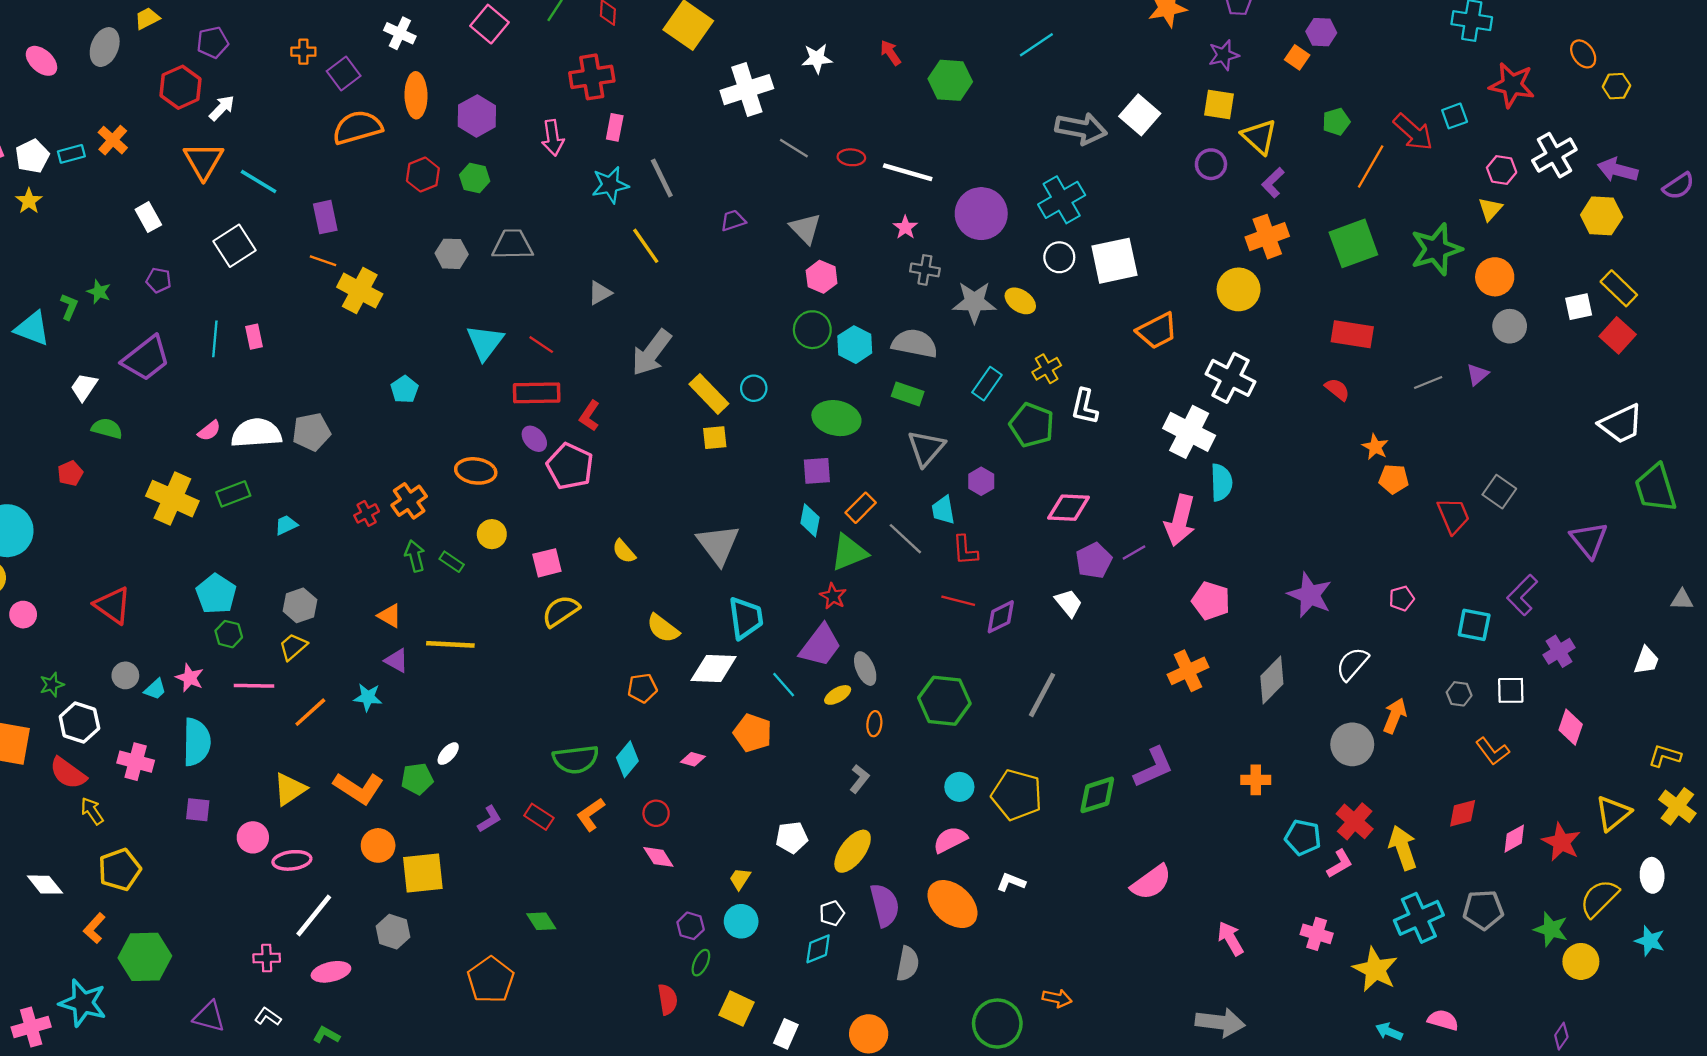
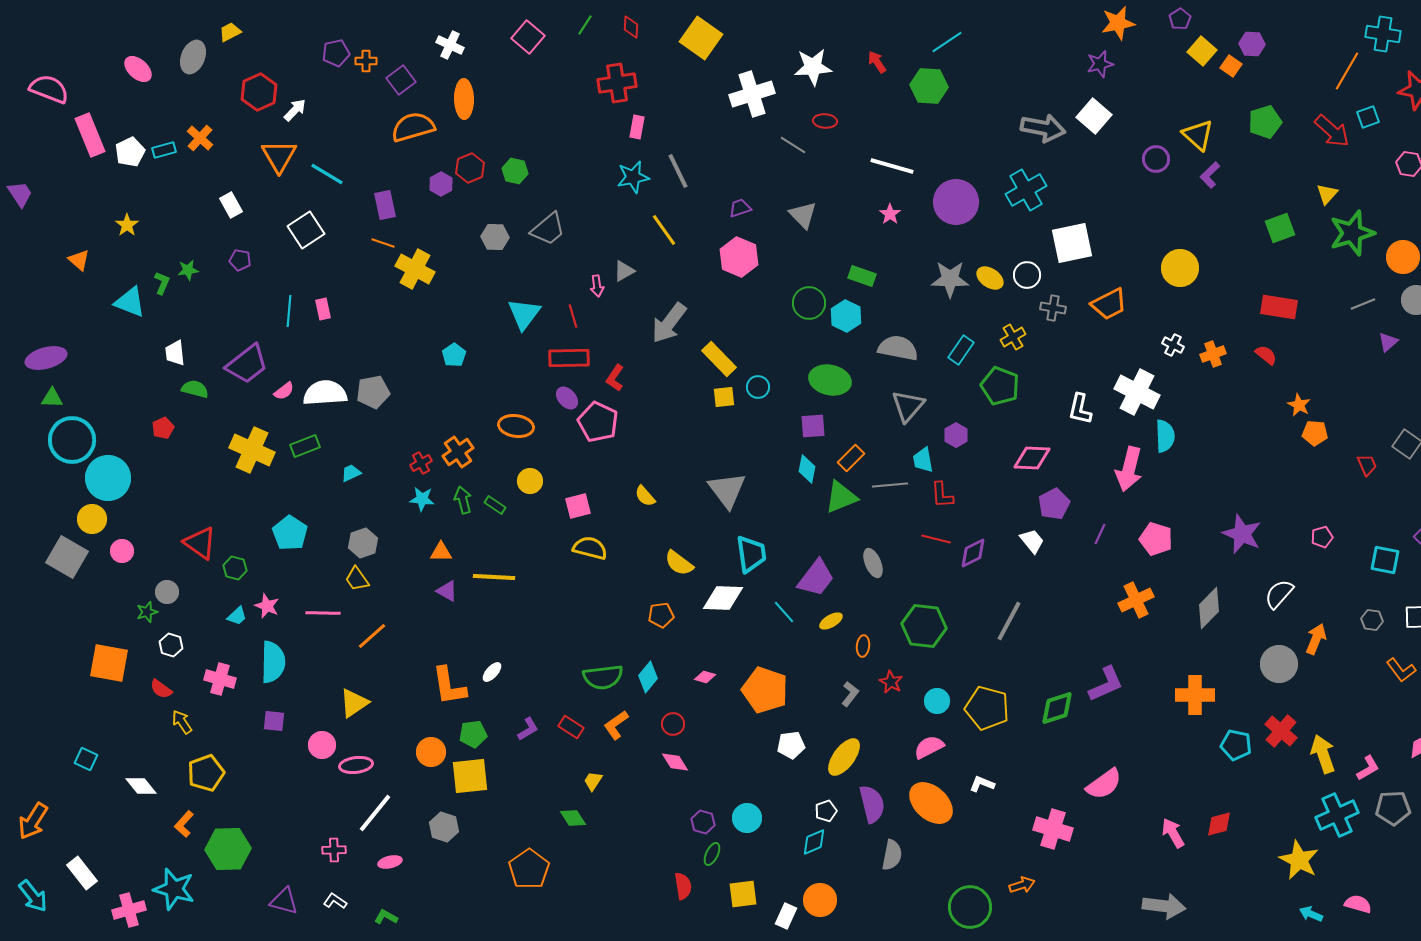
purple pentagon: (213, 42) -> (336, 53), moved
cyan line: (1036, 45) -> (947, 42), moved
purple star: (1224, 55) -> (1100, 64), moved
white star: (817, 59) -> (813, 67), size x1.4
yellow square: (1219, 104) -> (1202, 51), moved, turned 32
purple hexagon: (477, 116) -> (441, 184), moved, size x0.7
green pentagon: (1336, 122) -> (1265, 122), size x1.4
pink arrow: (553, 138) -> (597, 286), moved, size x0.7
red ellipse: (851, 157) -> (825, 121), moved
orange line: (1371, 167) -> (1347, 71), moved
yellow star: (29, 201) -> (127, 225), moved
yellow triangle: (1490, 209) -> (1327, 194), moved
orange cross: (1267, 237) -> (1213, 354), moved, size x0.7
green square: (1353, 243) -> (1280, 228), size x0.7
gray trapezoid: (512, 245) -> (548, 229), turned 141
white circle: (1059, 257) -> (1027, 275), moved
gray cross: (925, 270) -> (1053, 308), moved
pink hexagon: (822, 277) -> (739, 257), moved, size x1.4
green star: (99, 292) -> (188, 270), turned -30
gray semicircle: (915, 343) -> (898, 348), moved
red line: (541, 345) -> (573, 316), turned 40
purple trapezoid: (146, 358) -> (247, 364), moved
white cross: (1230, 378) -> (1173, 345), size x0.5
gray line: (1428, 382) -> (1363, 304), moved
white trapezoid: (84, 387) -> (175, 353), turned -40
cyan circle: (754, 388) -> (758, 387), moved
green rectangle: (908, 394) -> (862, 276), moved
white L-shape: (1085, 407) -> (1080, 409), moved
red trapezoid: (1453, 516) -> (1367, 465), size x0.7
gray line: (905, 539) -> (890, 485), turned -48
purple line: (1134, 553) -> (1100, 534), moved, turned -35
red star: (833, 596) -> (891, 682), moved
yellow semicircle: (561, 611) -> (590, 548), turned 48
orange triangle: (390, 616) -> (441, 552), turned -30
green hexagon: (229, 634) -> (235, 568), moved
yellow trapezoid: (293, 647) -> (357, 579), turned -84
gray ellipse: (865, 669) -> (873, 563), moved
gray circle: (125, 675) -> (167, 592), moved
cyan star: (368, 697) -> (422, 499), moved
white hexagon: (79, 723) -> (171, 645), size x0.7
orange pentagon: (753, 733) -> (765, 690), moved, size x1.4
red semicircle: (68, 773) -> (161, 689), size x0.7
green pentagon: (417, 779) -> (473, 734), moved
orange cross: (1256, 780) -> (1195, 695), size x1.5
orange L-shape: (359, 788) -> (449, 686), moved, turned 48
red diamond: (1463, 813) -> (1219, 824), moved
pink L-shape: (1340, 864) -> (1368, 768), moved
yellow trapezoid: (740, 879) -> (593, 781), moved
pink cross: (1317, 934) -> (1053, 829), moved, size x1.4
pink ellipse: (331, 972) -> (390, 862), size x0.7
orange arrow: (1057, 998) -> (1022, 885), turned -30
yellow square: (737, 1009) -> (743, 894), turned -32
orange circle: (869, 1034) -> (820, 900), moved

